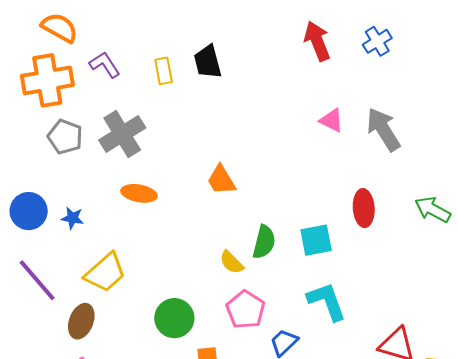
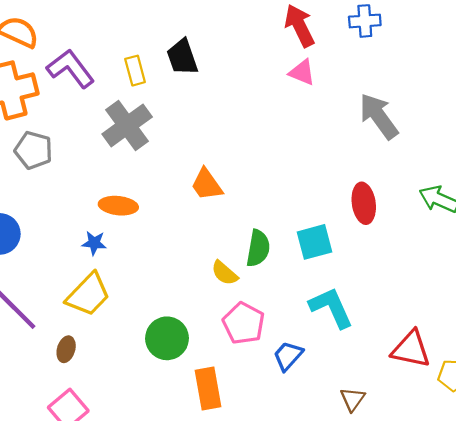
blue cross: (377, 41) -> (365, 21), turned 32
purple L-shape: (105, 65) -> (71, 69), size x1.4
pink triangle: (332, 120) -> (302, 72), moved
gray cross: (122, 134) -> (127, 126), moved
blue star: (72, 218) -> (94, 243), moved
brown ellipse: (81, 321) -> (66, 349), size x0.7

